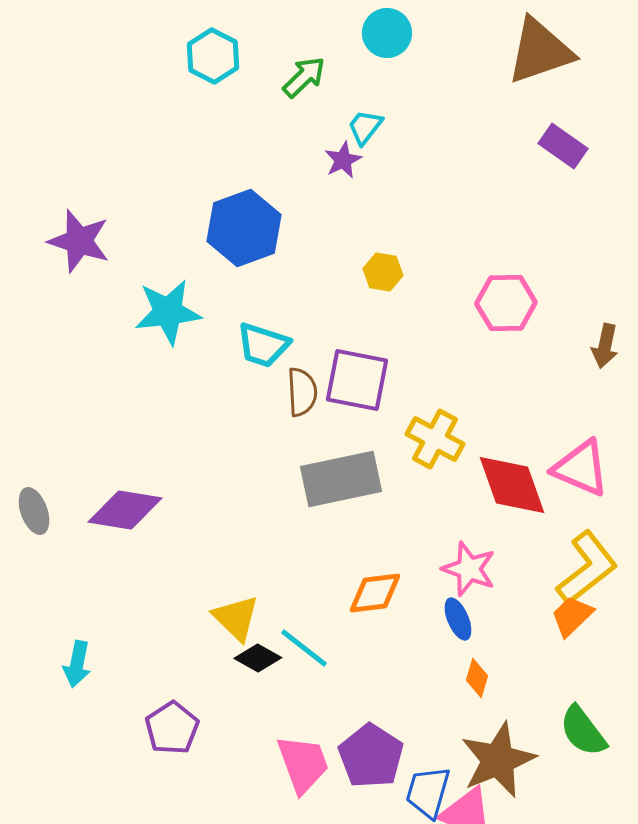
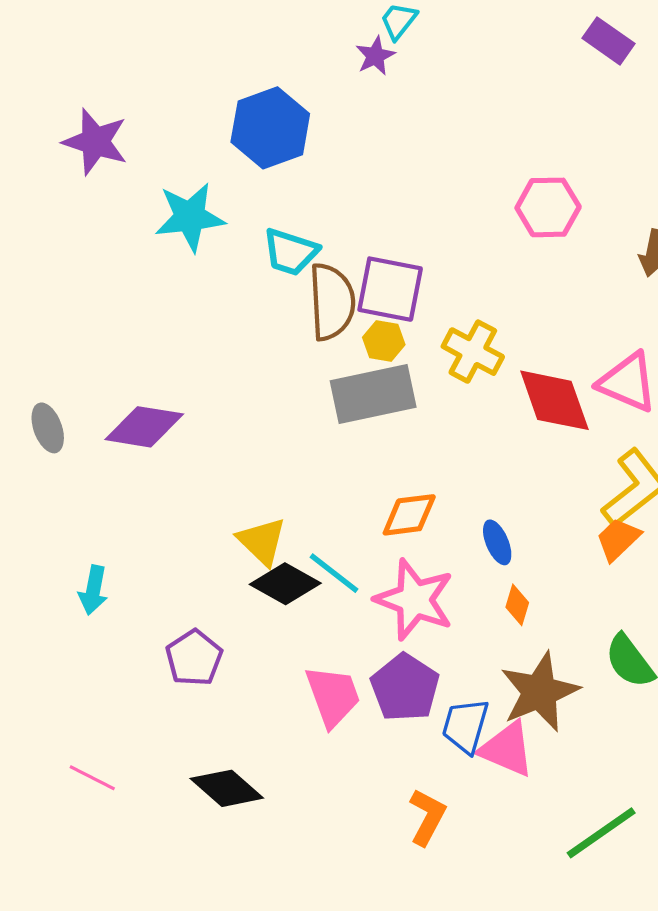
yellow hexagon: (383, 272) -> (384, 341), moved
brown semicircle: (302, 392) -> (332, 302), size x1.5
pink star: (469, 569) -> (414, 600), moved, size x1.4
black diamond: (258, 658) -> (285, 584), size x1.4

